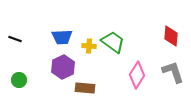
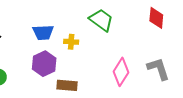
red diamond: (171, 36) -> (156, 18), moved
green trapezoid: (113, 42) -> (101, 20), moved

